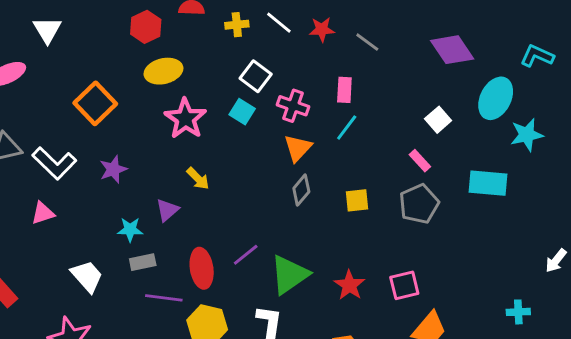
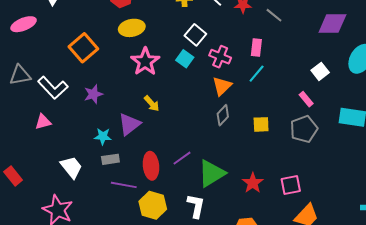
purple diamond: (452, 50) -> (332, 24), turned -60
purple triangle: (167, 210) -> (129, 124), size x1.4

